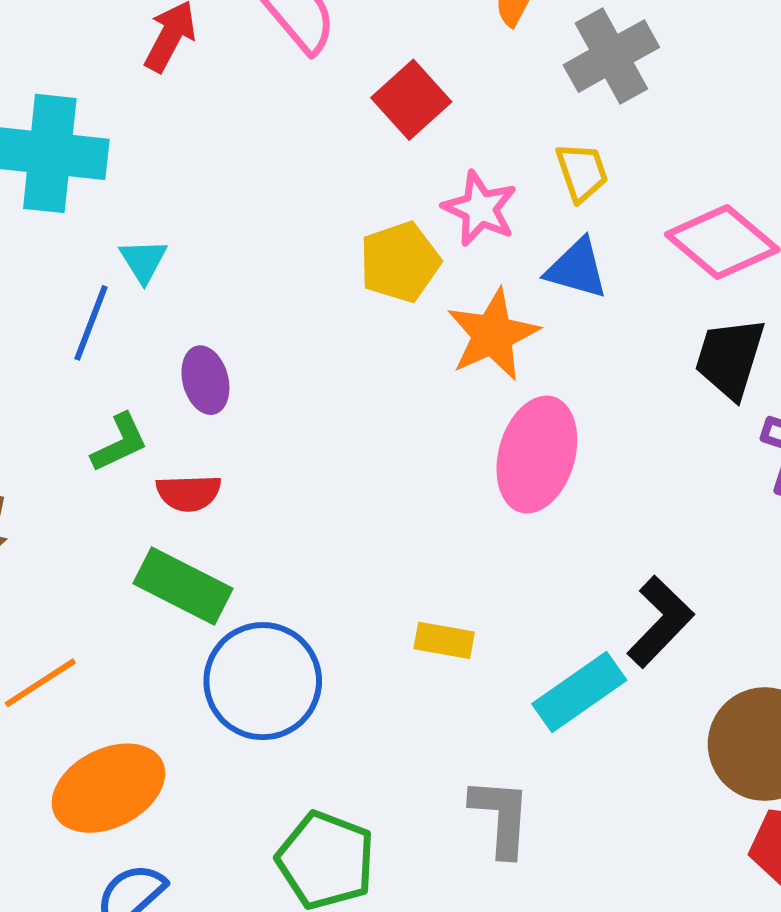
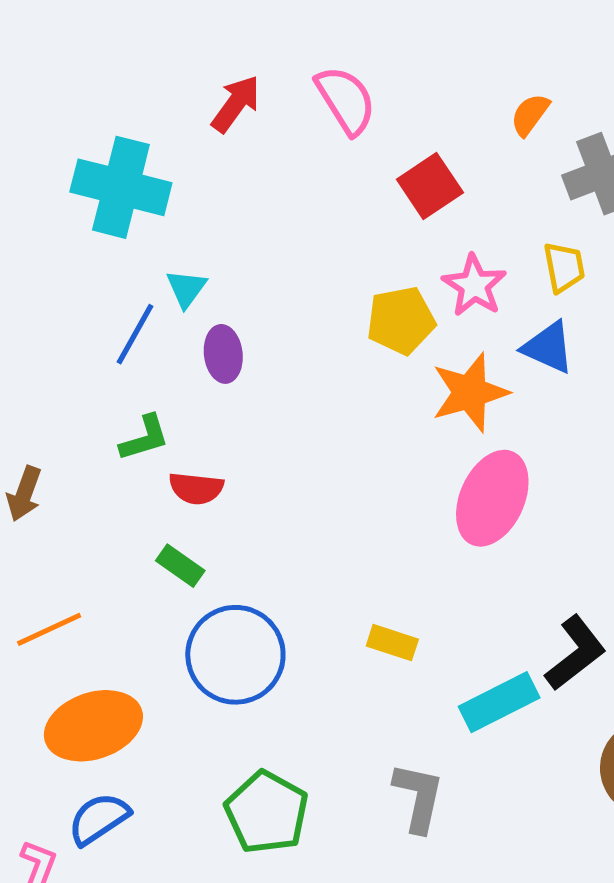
purple ellipse: (205, 380) -> (223, 354), moved
green rectangle: (183, 586) -> (180, 566), size x0.6

